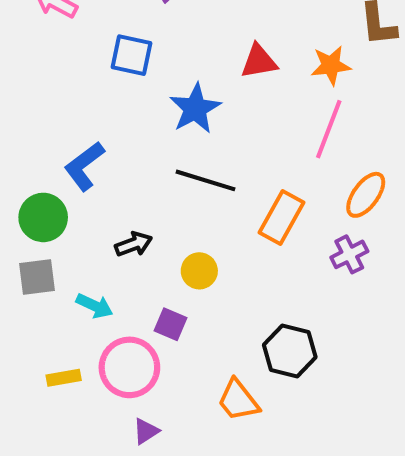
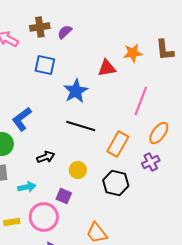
orange star: (331, 65) -> (133, 53), moved
cyan arrow: (95, 306) -> (27, 187), turned -36
black hexagon: (290, 351) -> (116, 183), moved

